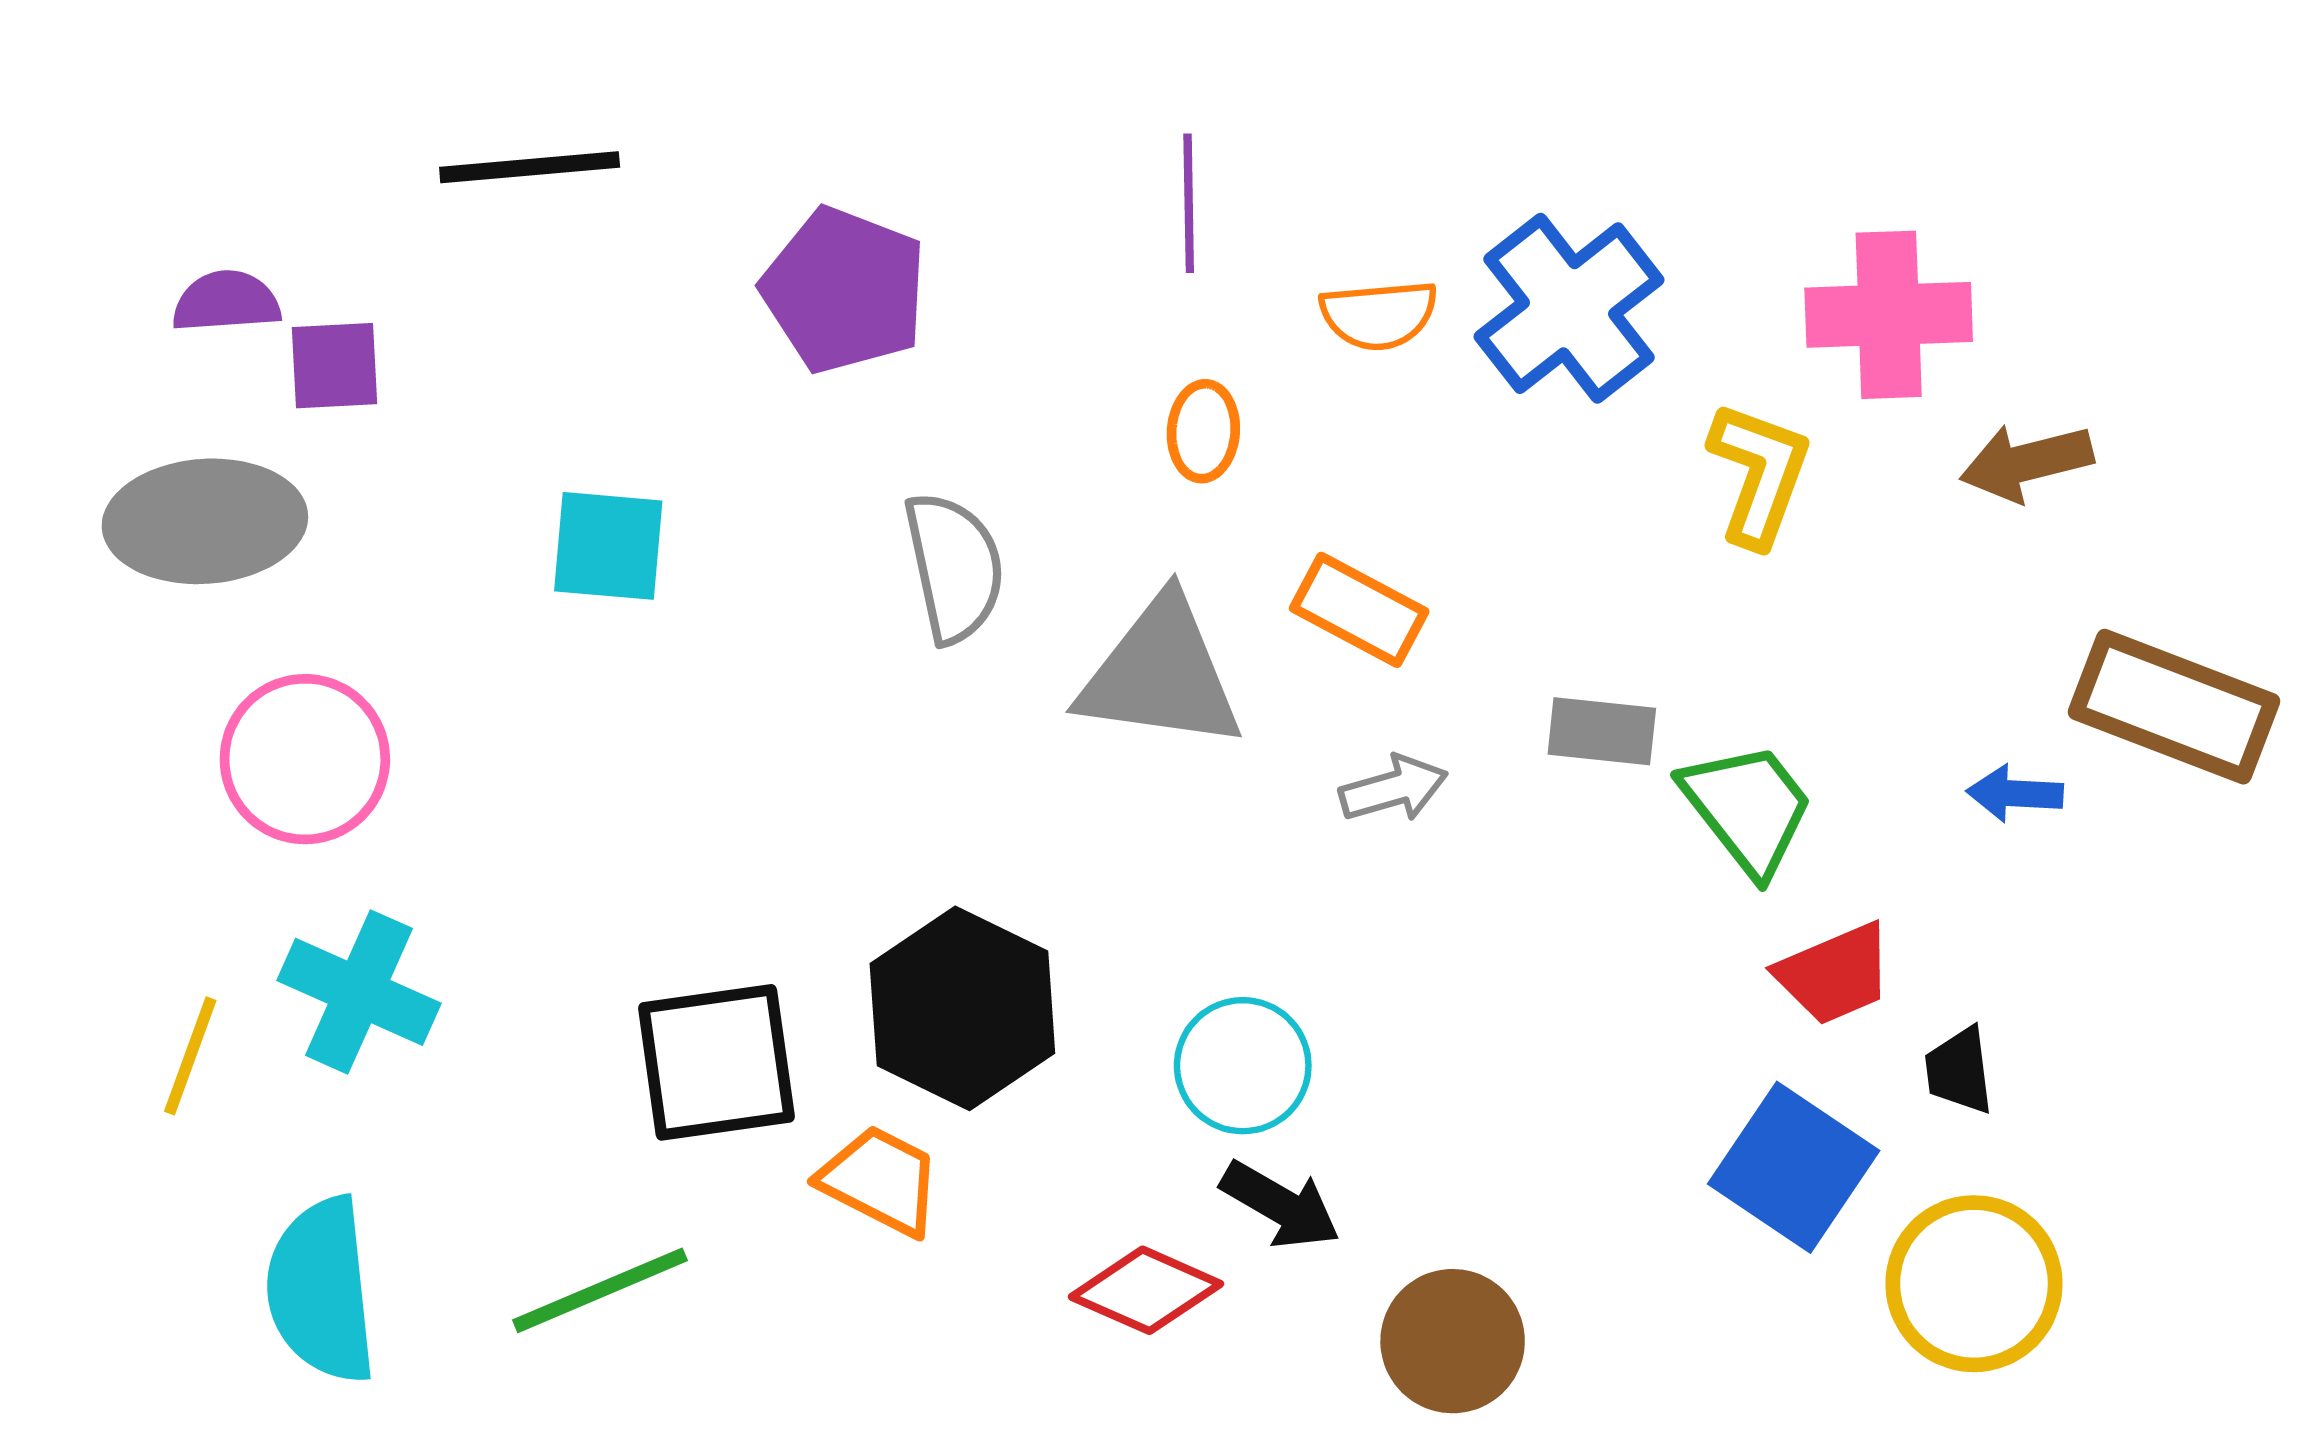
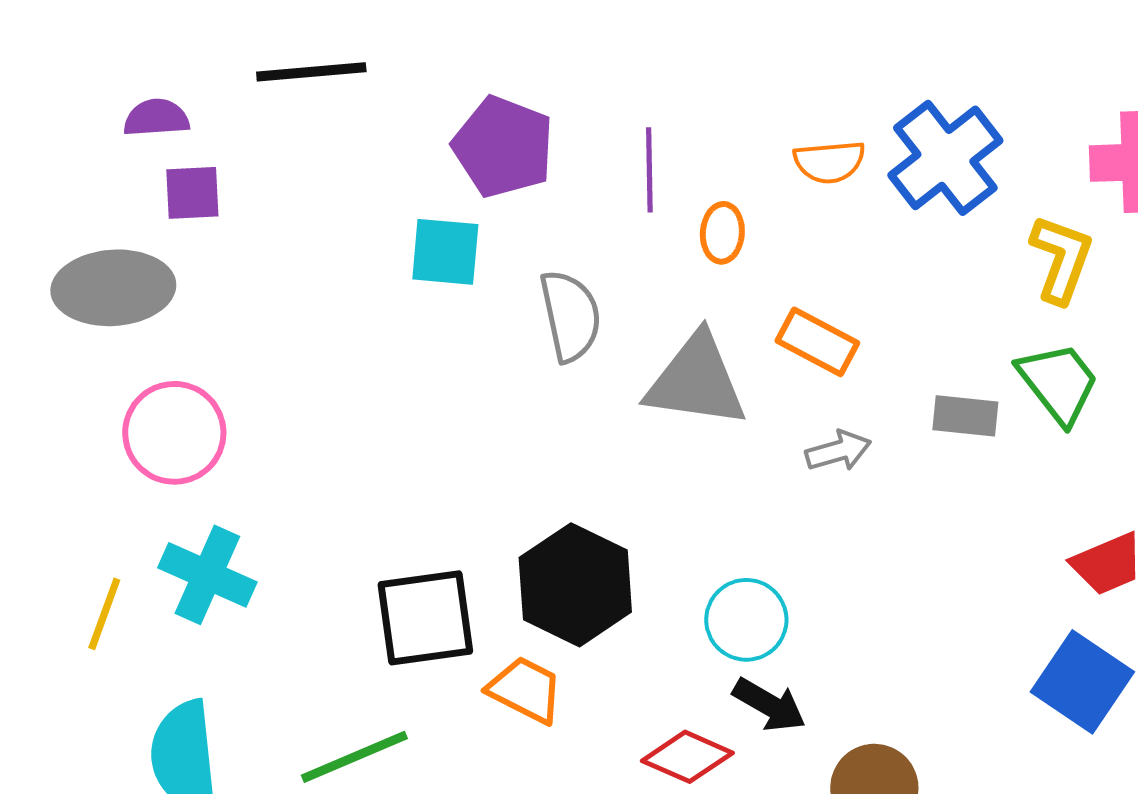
purple line: (1189, 203) -> (649, 170), moved
purple semicircle: (226, 302) -> (156, 118), moved
cyan square: (608, 546) -> (445, 252), moved
green trapezoid: (1748, 808) -> (1058, 383), moved

